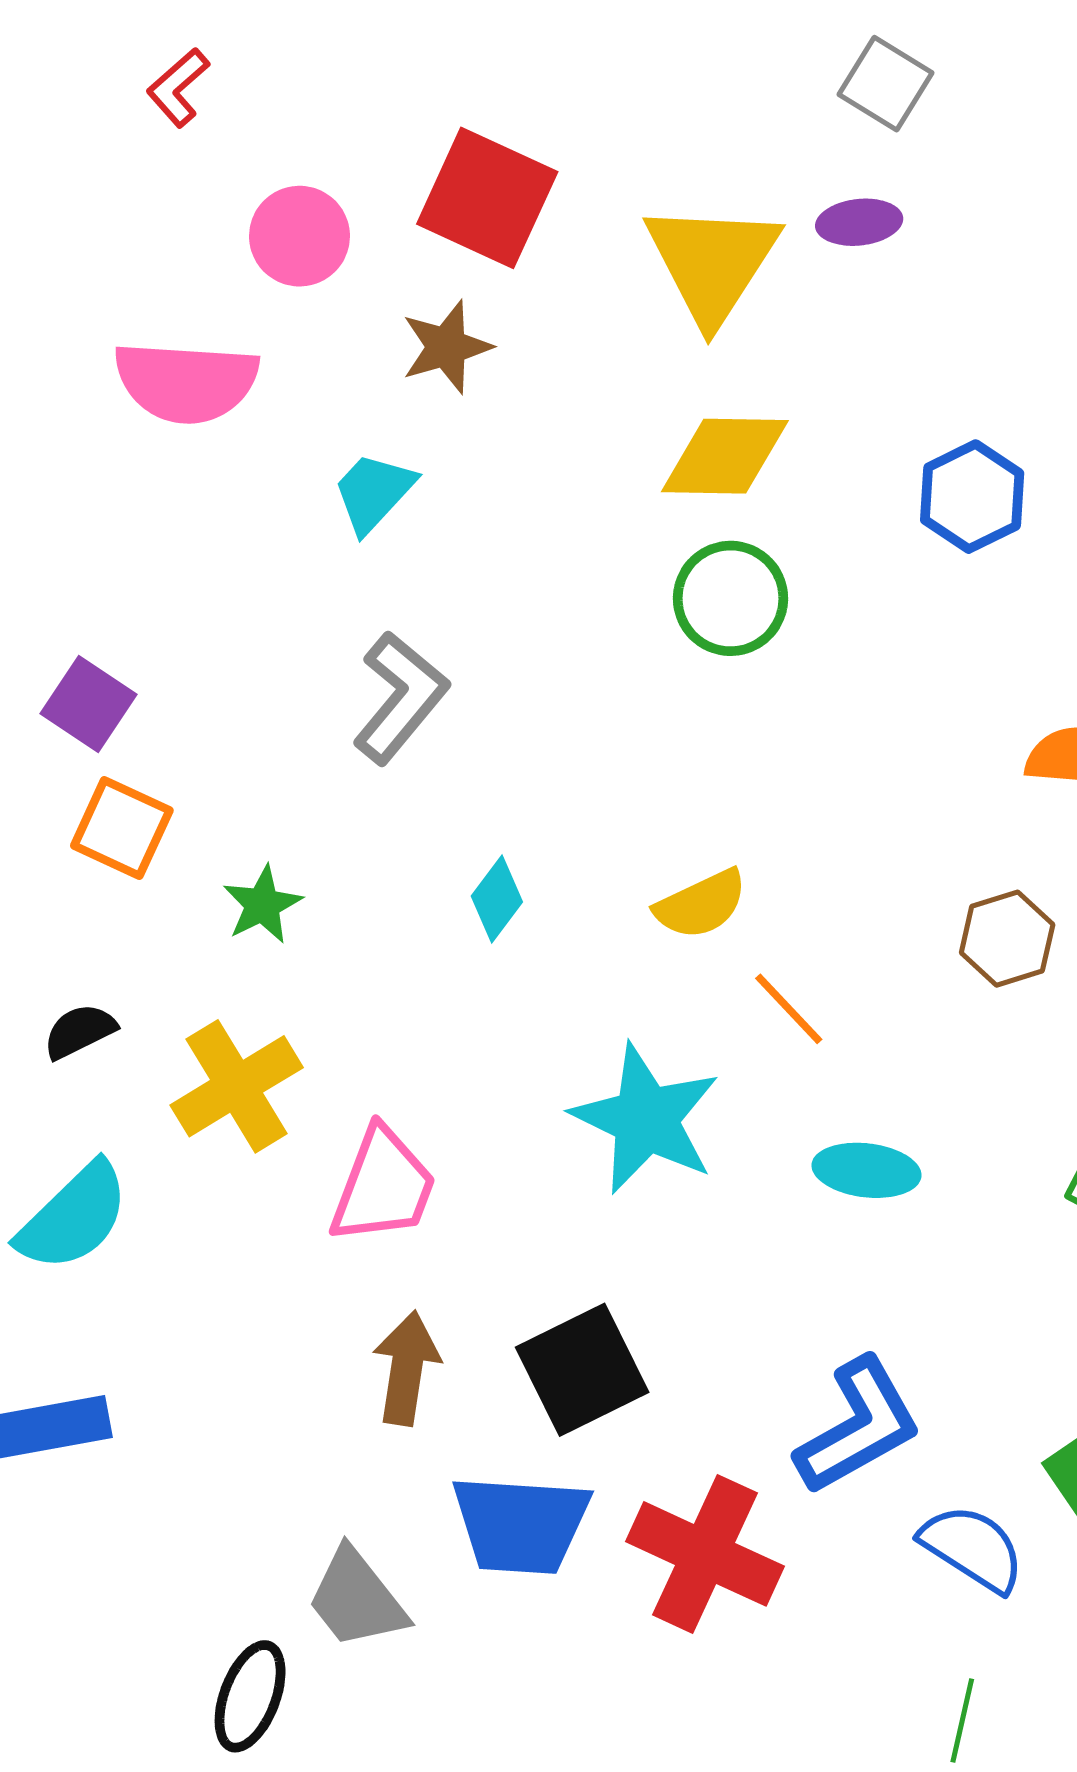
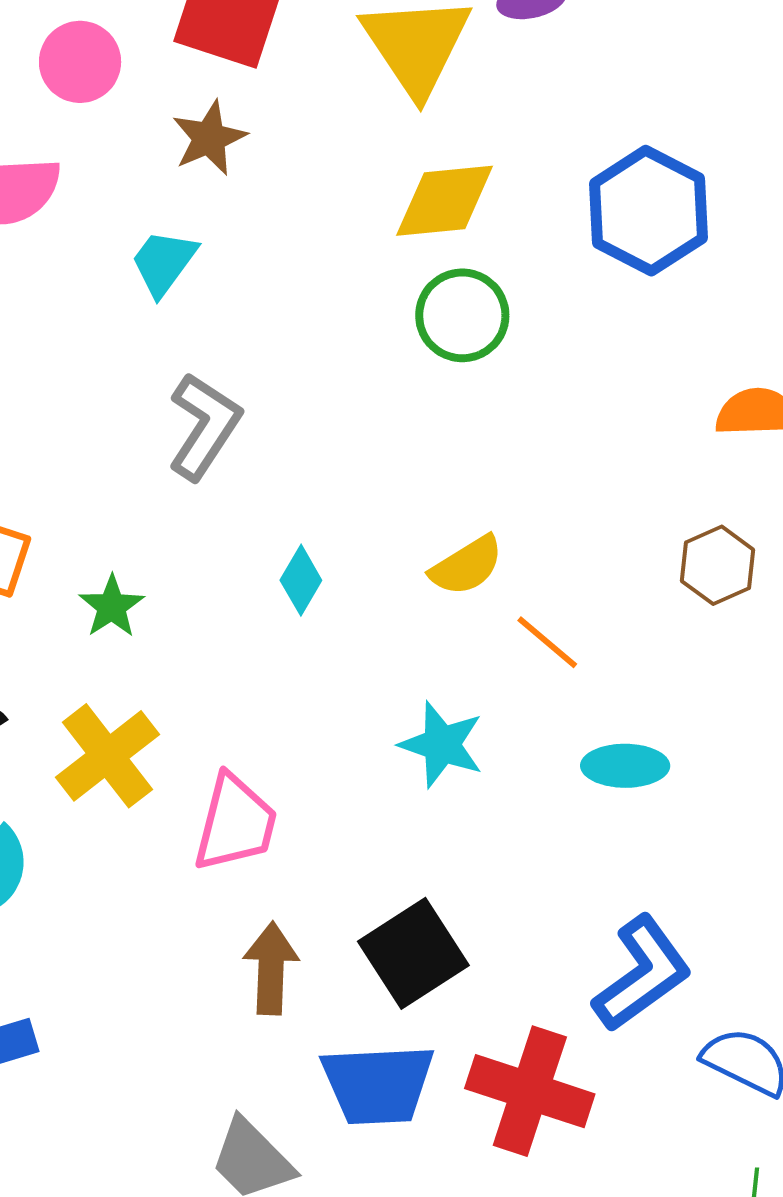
blue hexagon: (972, 497) -> (648, 211), size x1.4
cyan star: (646, 1119) -> (442, 745), size x0.7

